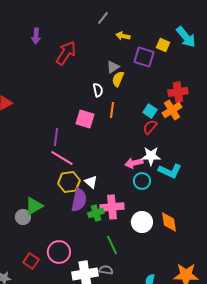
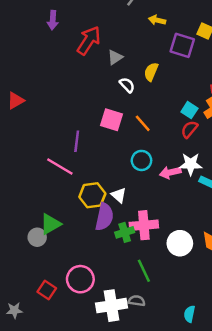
gray triangle: (113, 67) -> (115, 57), moved
white semicircle: (98, 90) -> (127, 85), turned -32
orange line: (112, 110) -> (143, 123), moved, turned -49
pink line: (62, 158) -> (60, 166), moved
cyan circle: (142, 181) -> (141, 160), moved

